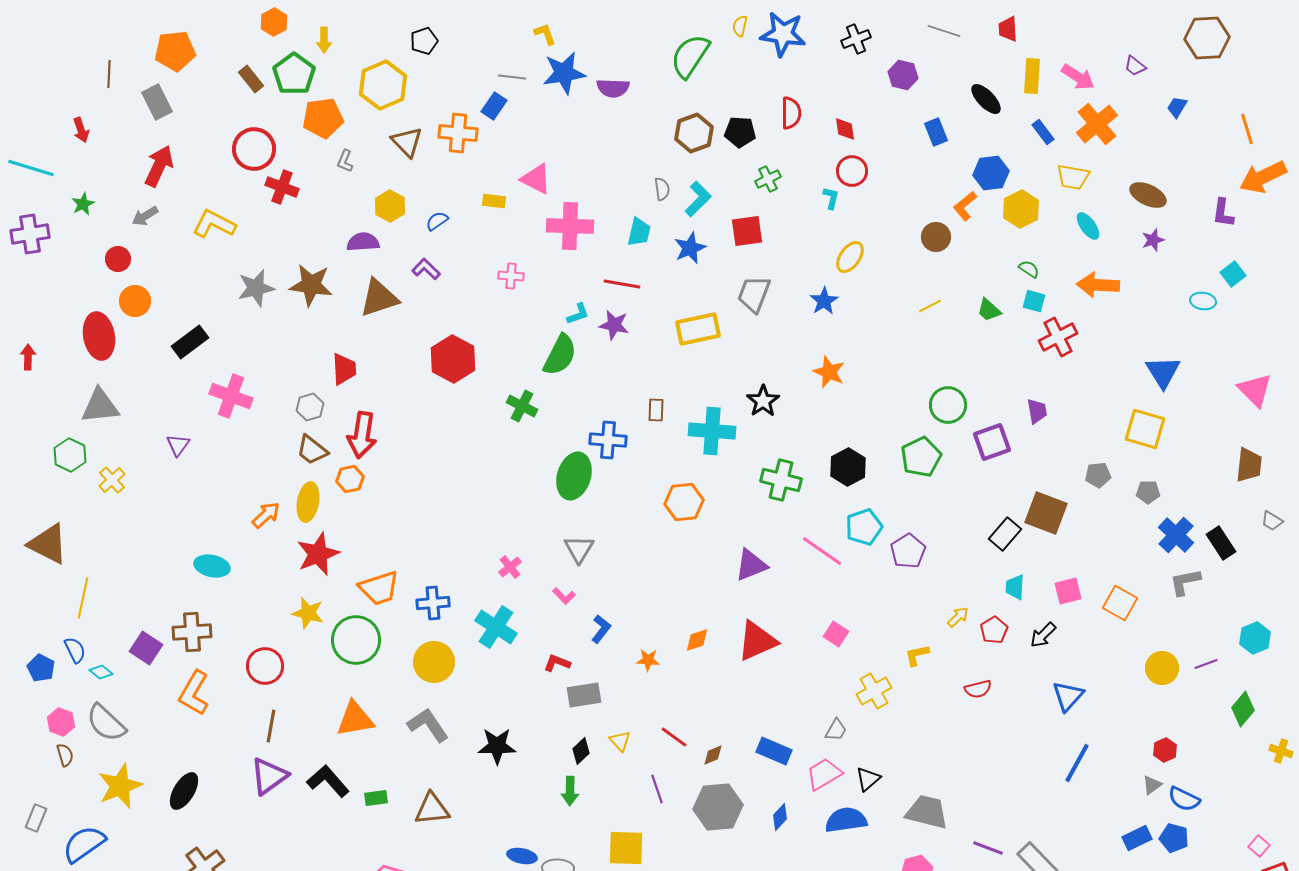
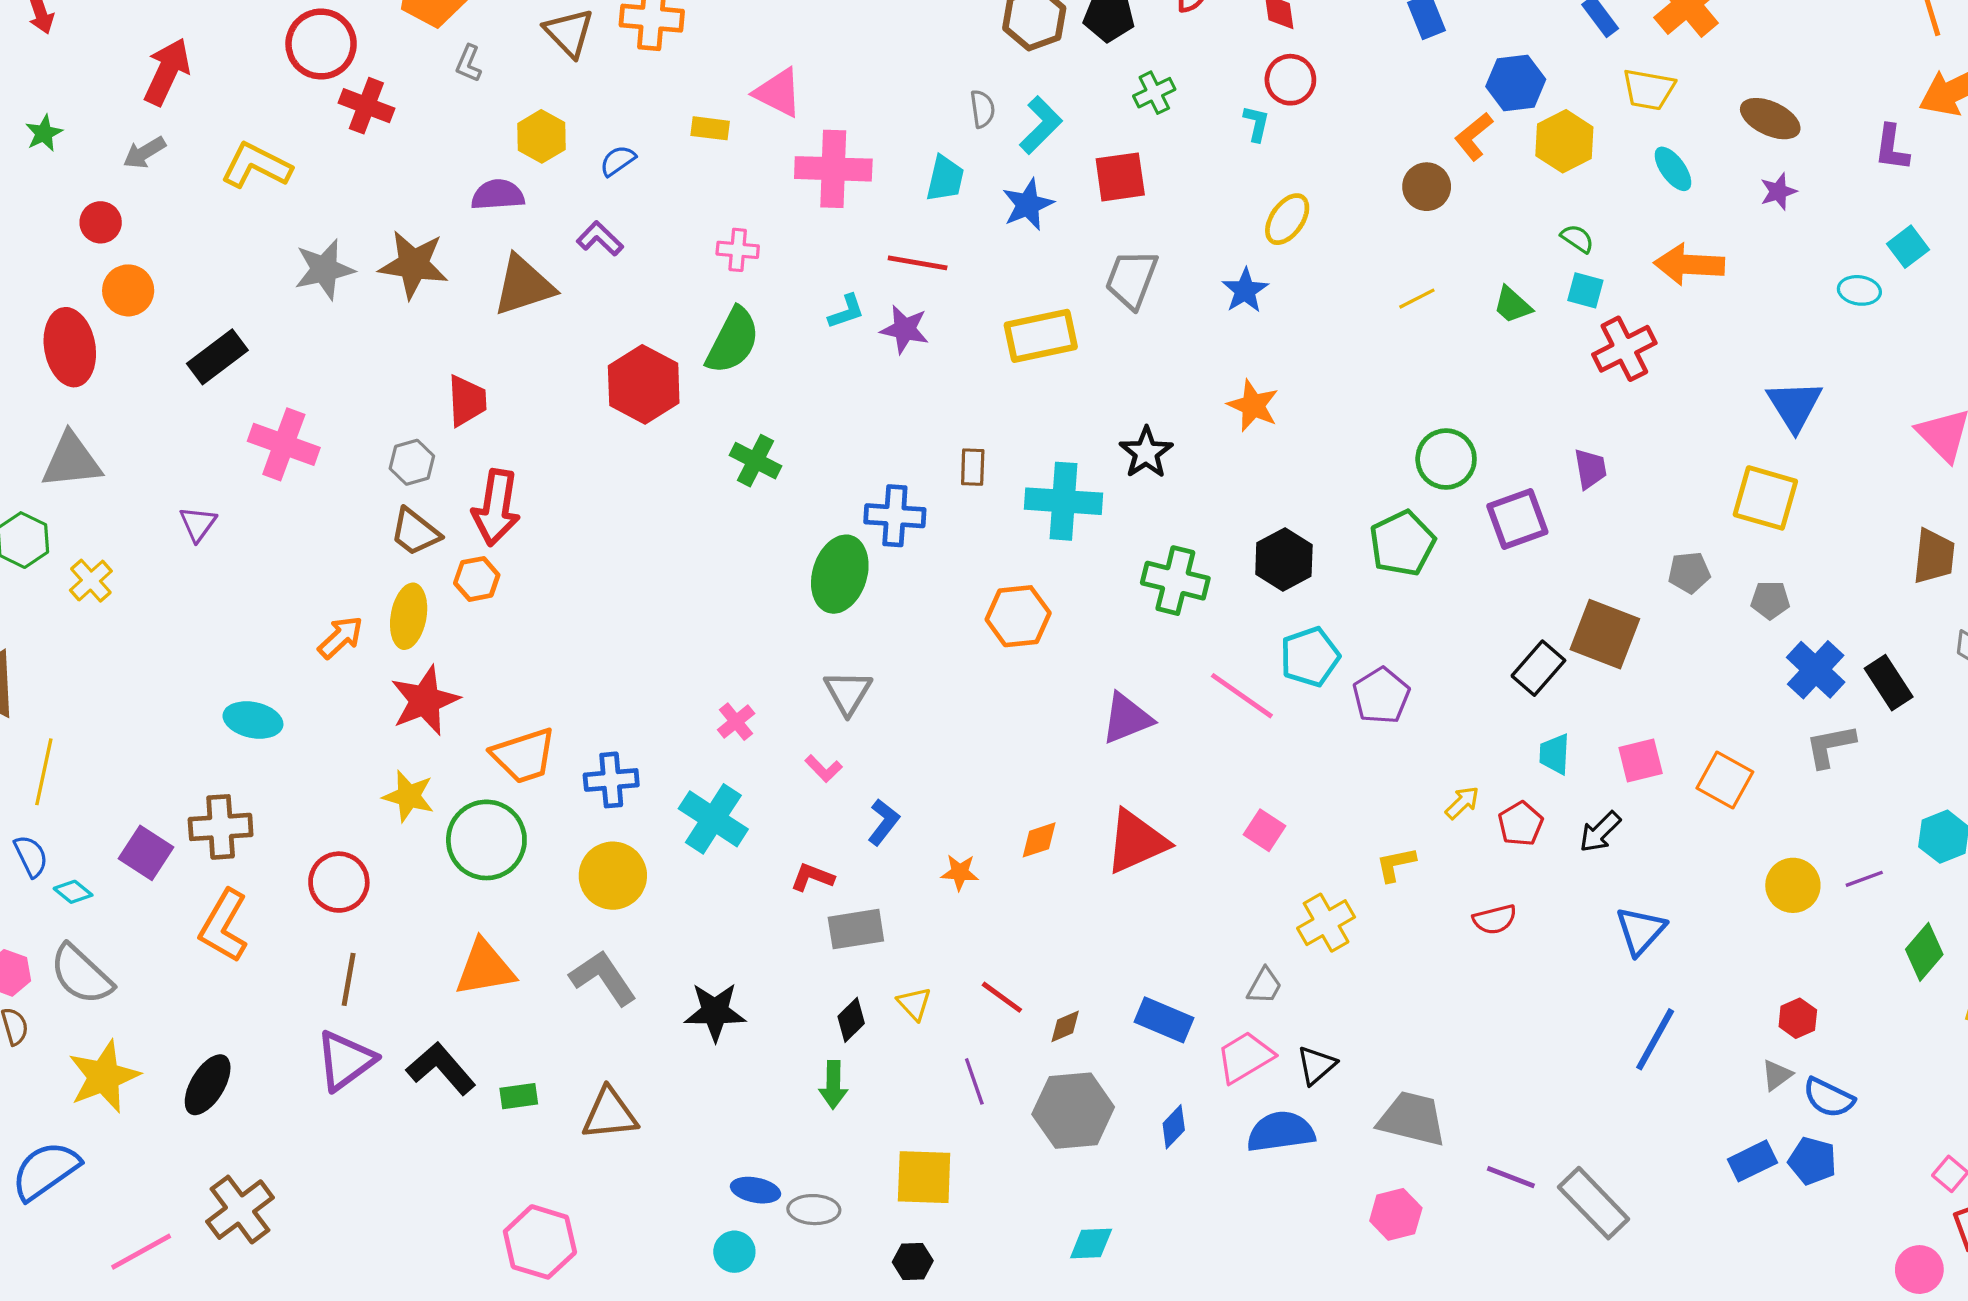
green semicircle: (560, 355) -> (733, 341), moved

